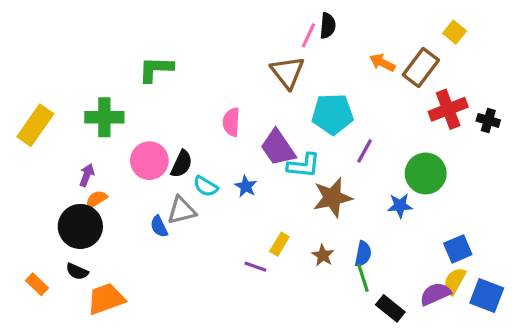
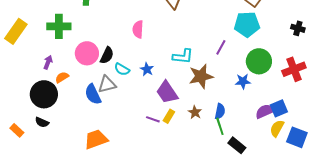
red cross: (448, 109) -> (294, 69), moved
cyan pentagon: (332, 114) -> (247, 24), moved
purple trapezoid: (278, 148) -> (167, 92), moved
orange semicircle: (96, 199) -> (62, 77), moved
blue semicircle: (159, 226) -> (93, 94), size x1.5
yellow rectangle: (279, 244) -> (169, 116), moved
purple semicircle: (435, 294) -> (265, 111), moved
orange trapezoid: (106, 299) -> (96, 139), moved

